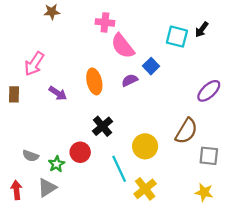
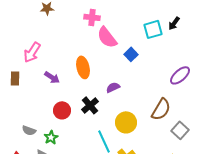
cyan square: (177, 37) -> (153, 29), turned -30
purple semicircle: (130, 80) -> (113, 87), moved
red circle: (80, 152) -> (62, 110), moved
gray square: (209, 156) -> (180, 130), turned 36

